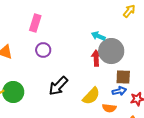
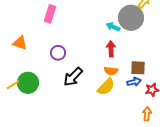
purple circle: (43, 50) -> (58, 53), moved
gray circle: (111, 51) -> (131, 18), moved
orange semicircle: (109, 108) -> (111, 71), moved

